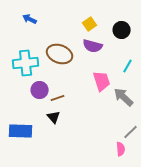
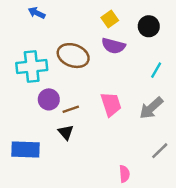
pink trapezoid: (102, 81) -> (111, 104), moved
gray arrow: (124, 97) -> (151, 108), turned -85
pink semicircle: (121, 149) -> (124, 174), moved

